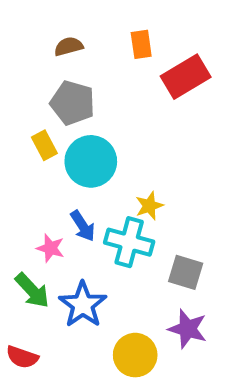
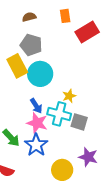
yellow rectangle: (44, 145) -> (17, 66), size x1.6
pink star: (50, 248) -> (37, 123), moved, size x1.5
gray square: (186, 272) -> (79, 122), moved

